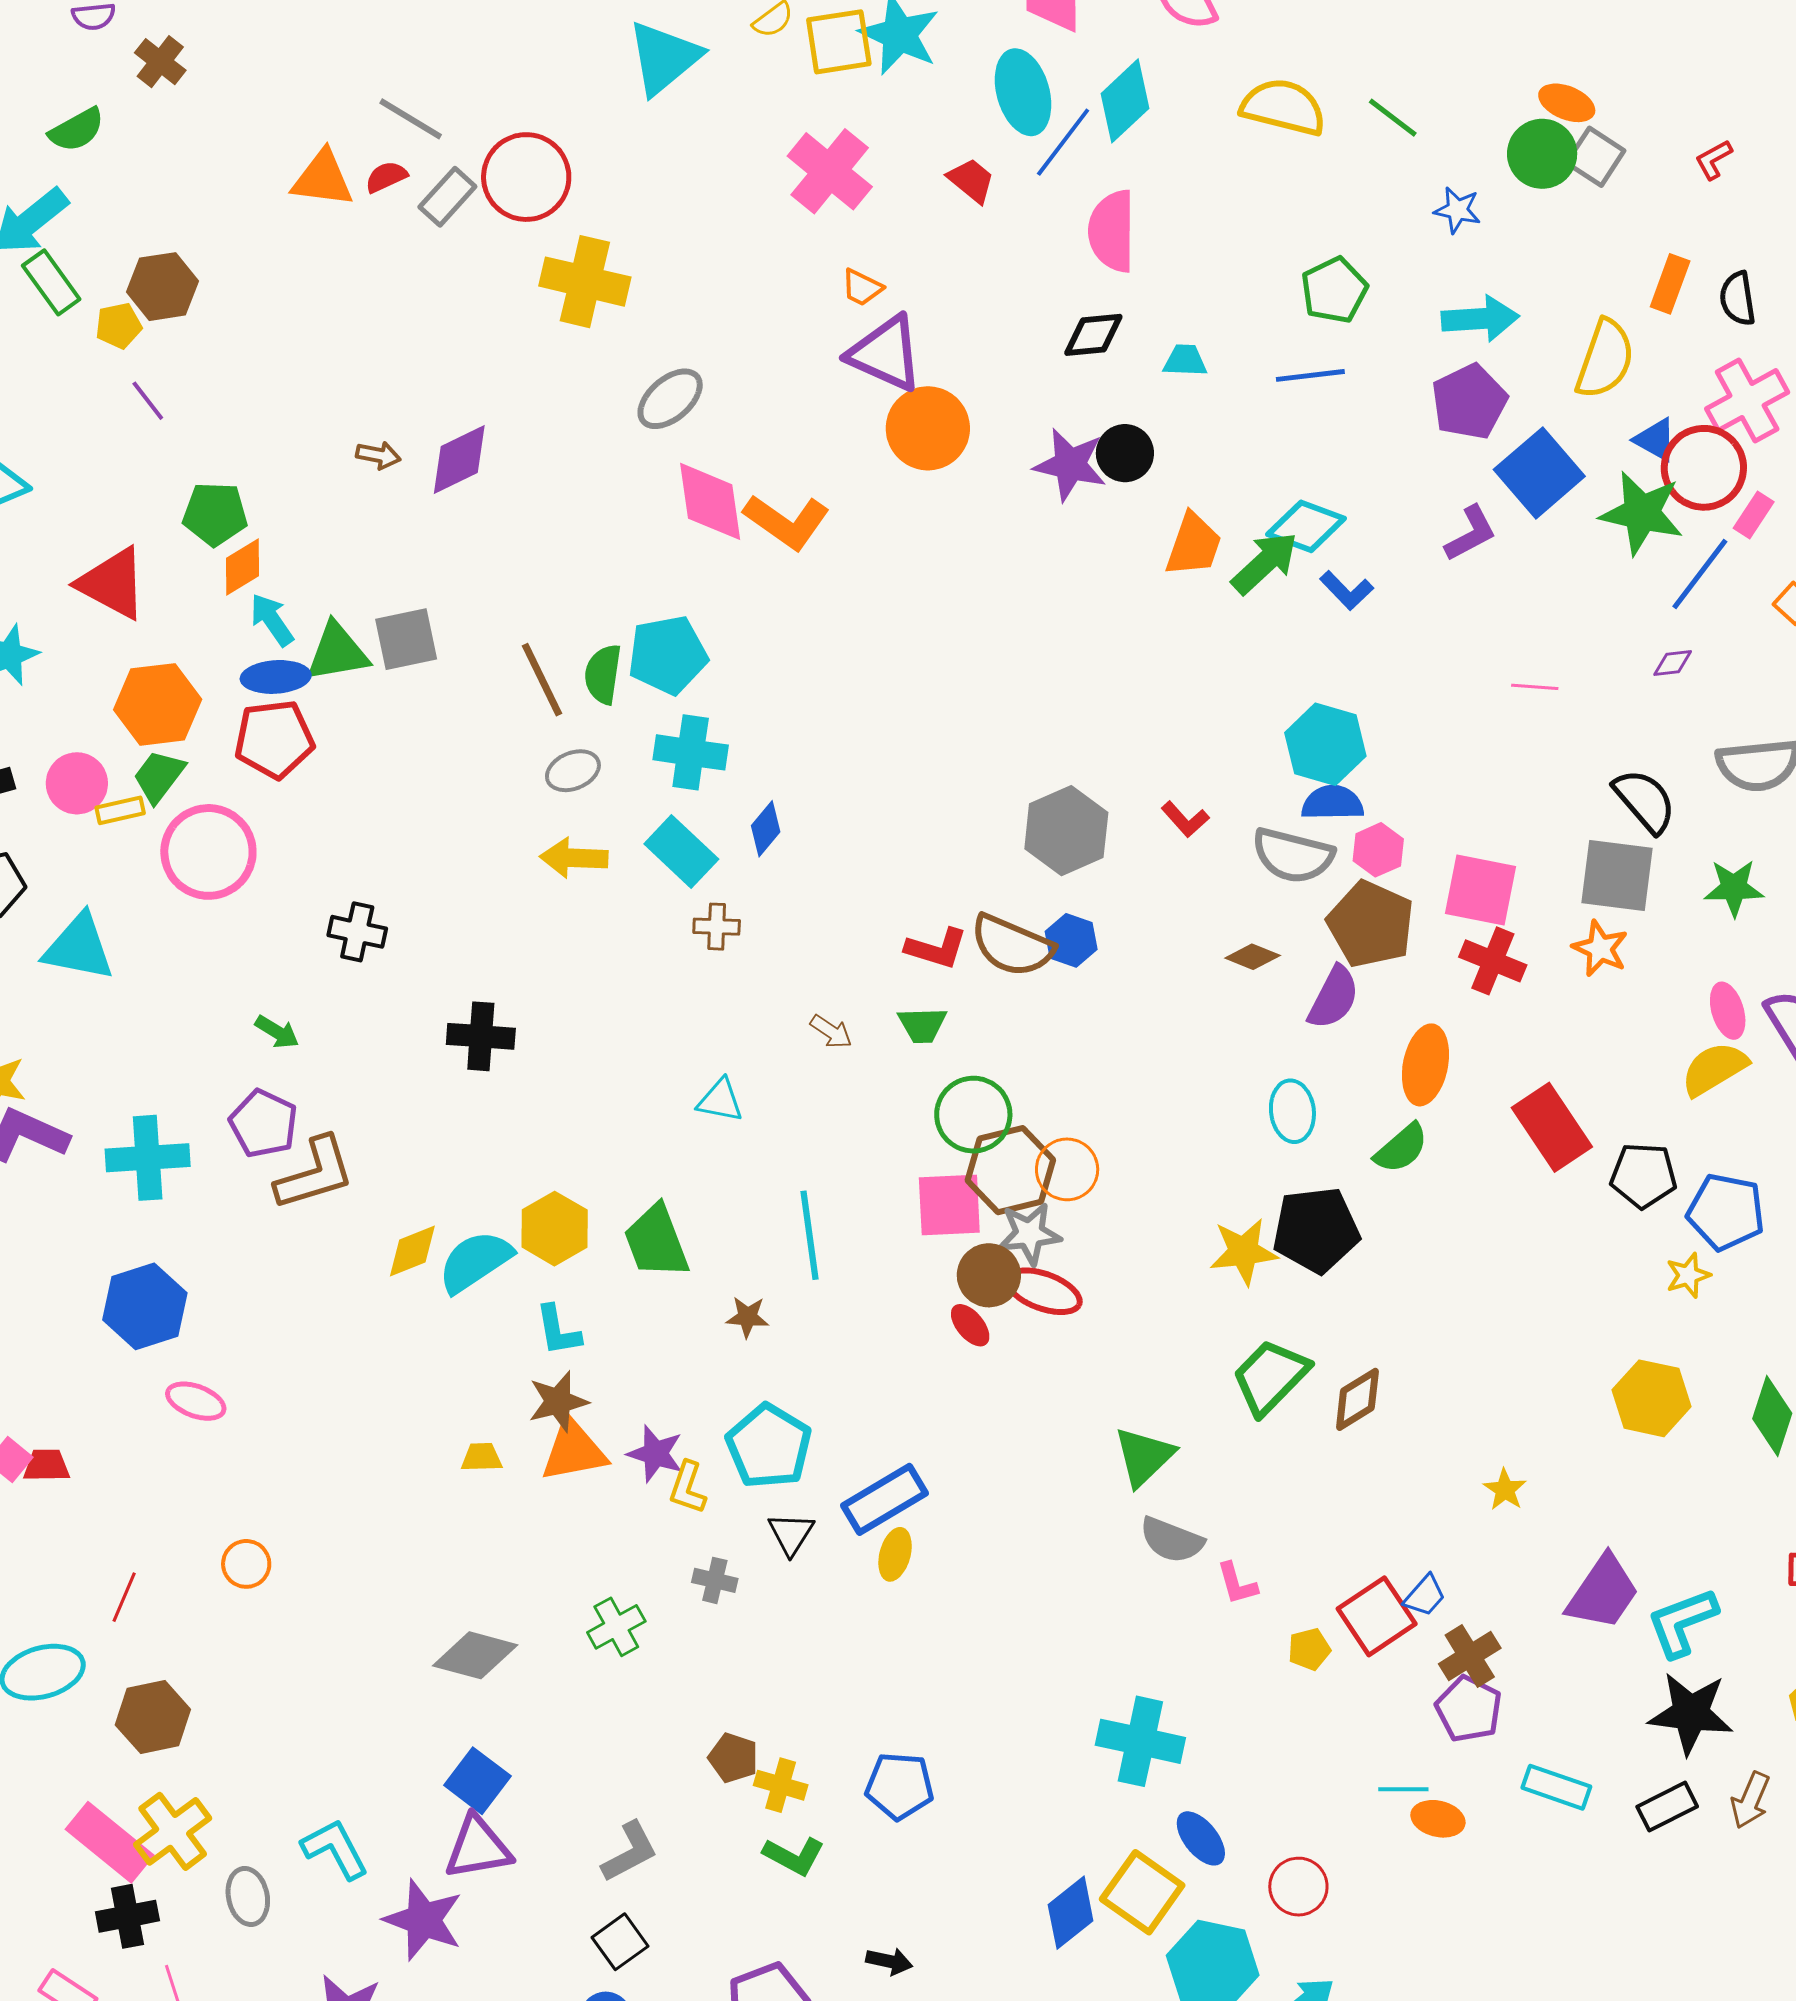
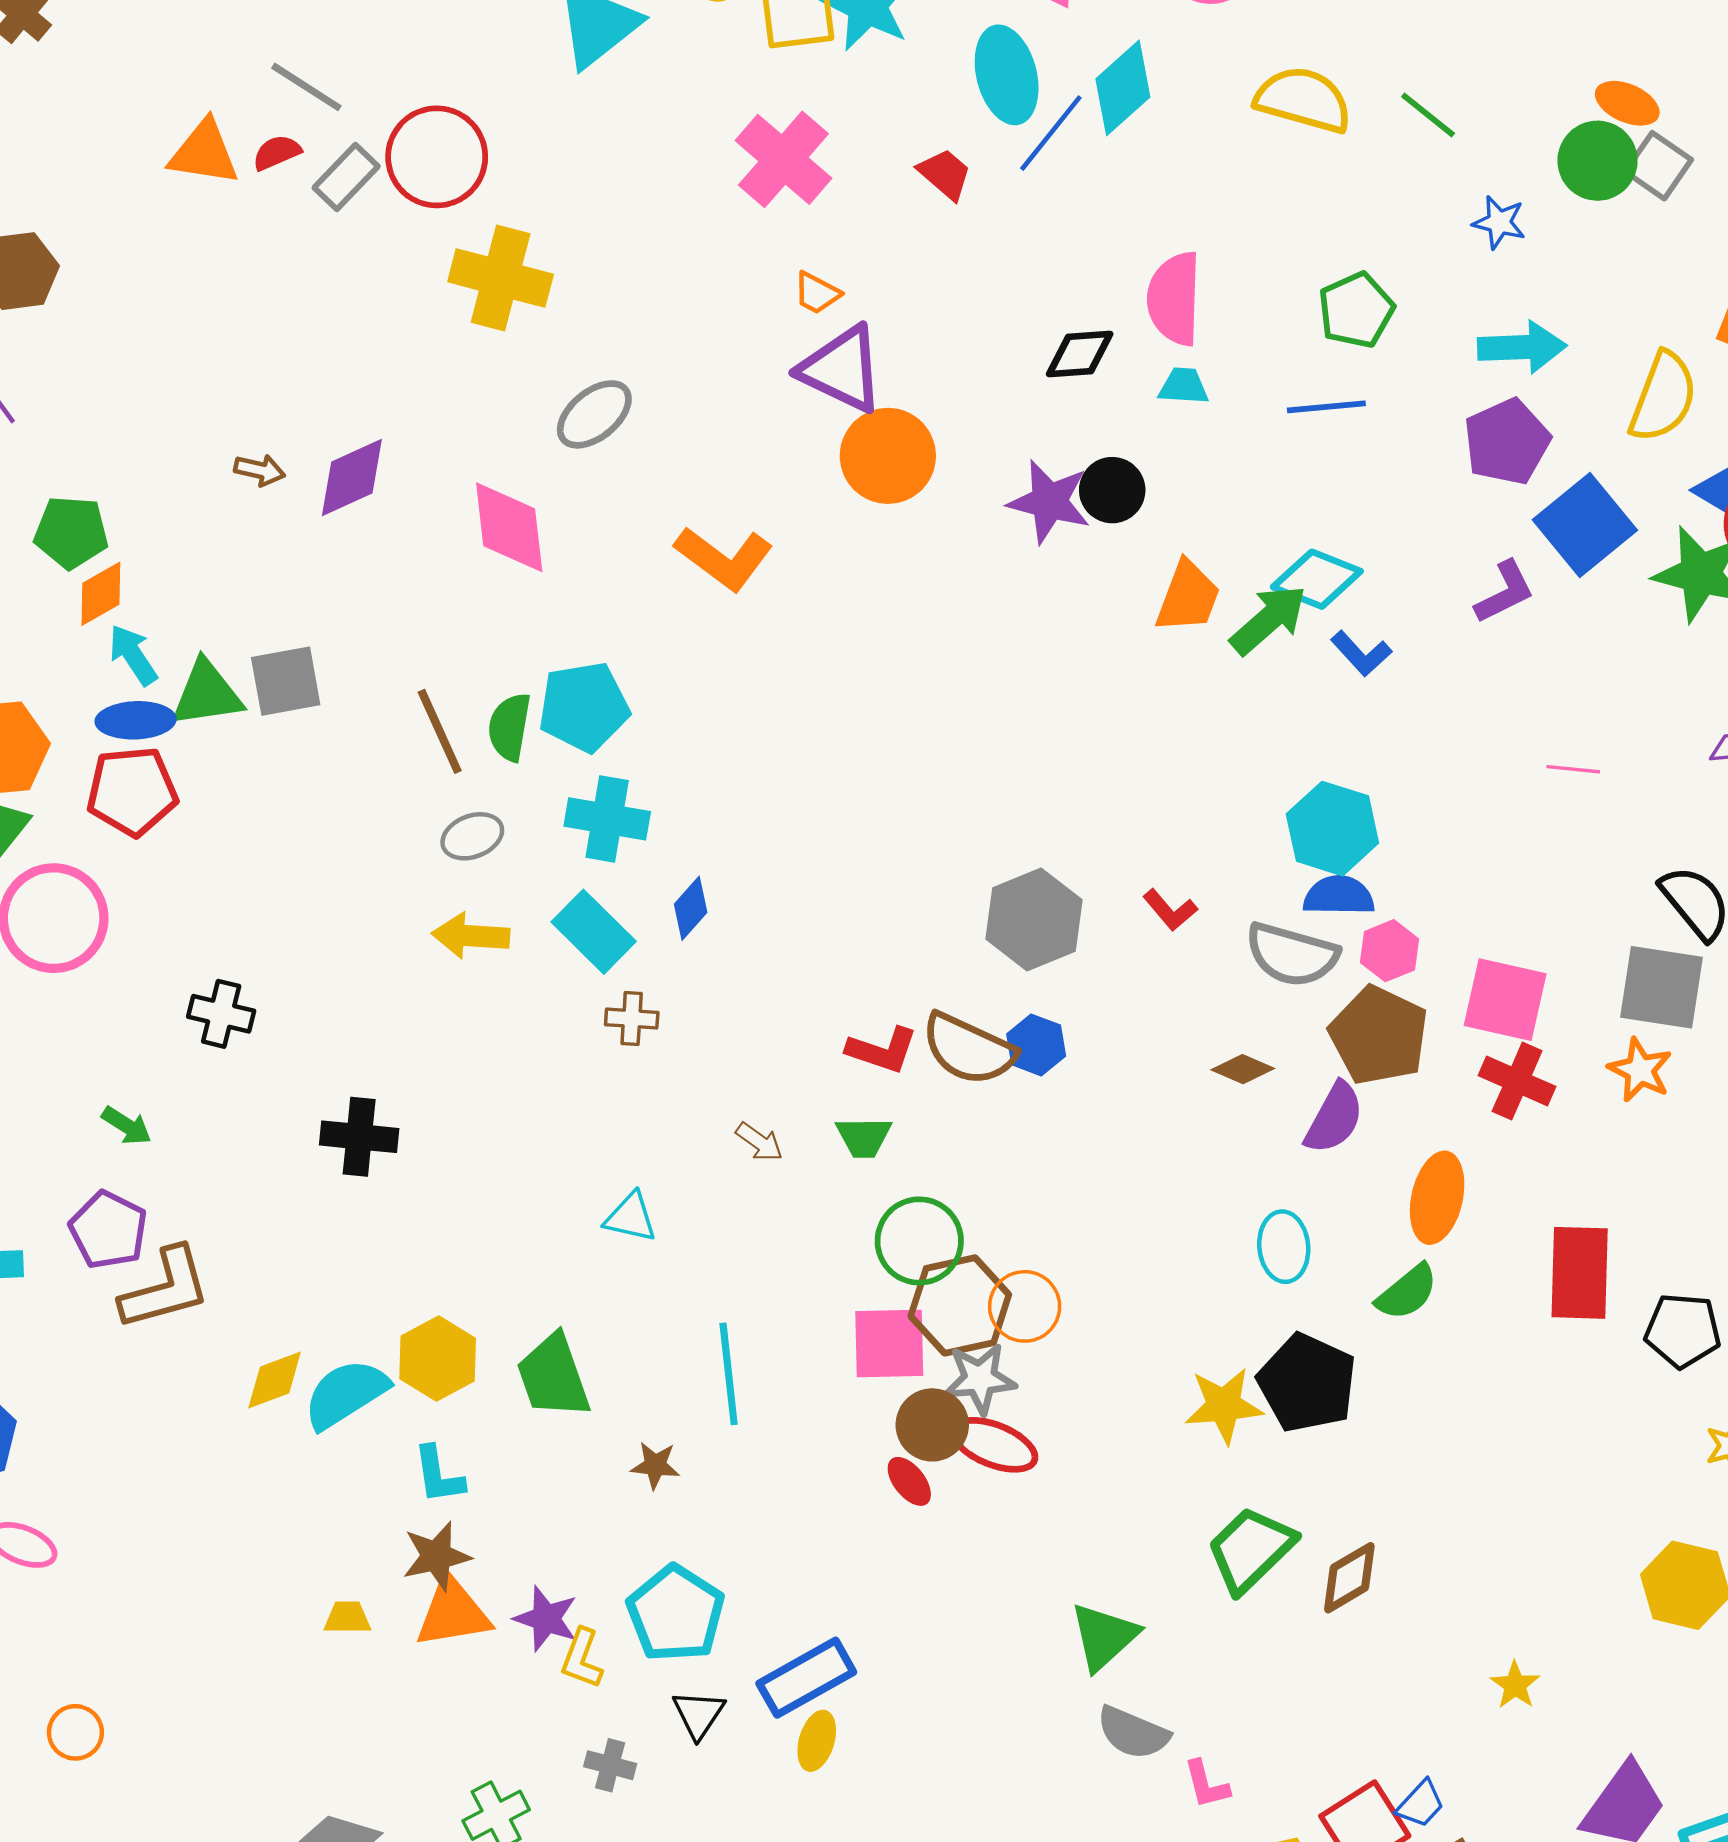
pink semicircle: (1112, 231) -> (1174, 299), moved
pink diamond: (710, 501) -> (509, 527), moved
red rectangle: (1552, 1127) -> (1580, 1273), turned 34
black pentagon: (1316, 1230) -> (1307, 1383), turned 30

